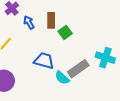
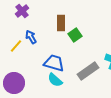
blue arrow: (29, 22) -> (31, 37), moved
cyan semicircle: (62, 78) -> (55, 80), moved

